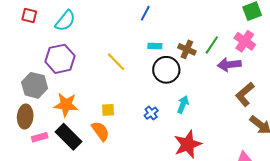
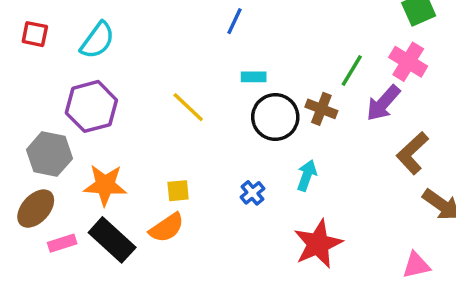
brown cross: (187, 49) -> (321, 109), moved
purple arrow: (229, 65) -> (383, 103), turned -40
brown ellipse: (25, 117) -> (36, 209), turned 40
orange semicircle: (100, 131) -> (167, 228), turned 95

